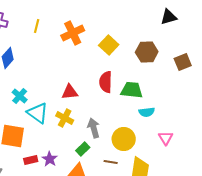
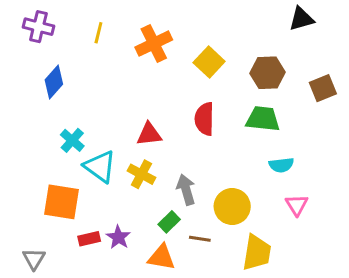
green trapezoid: (132, 90) -> (263, 119), moved
cyan semicircle: (147, 112) -> (281, 165), moved
brown line: (111, 162) -> (200, 239), moved

